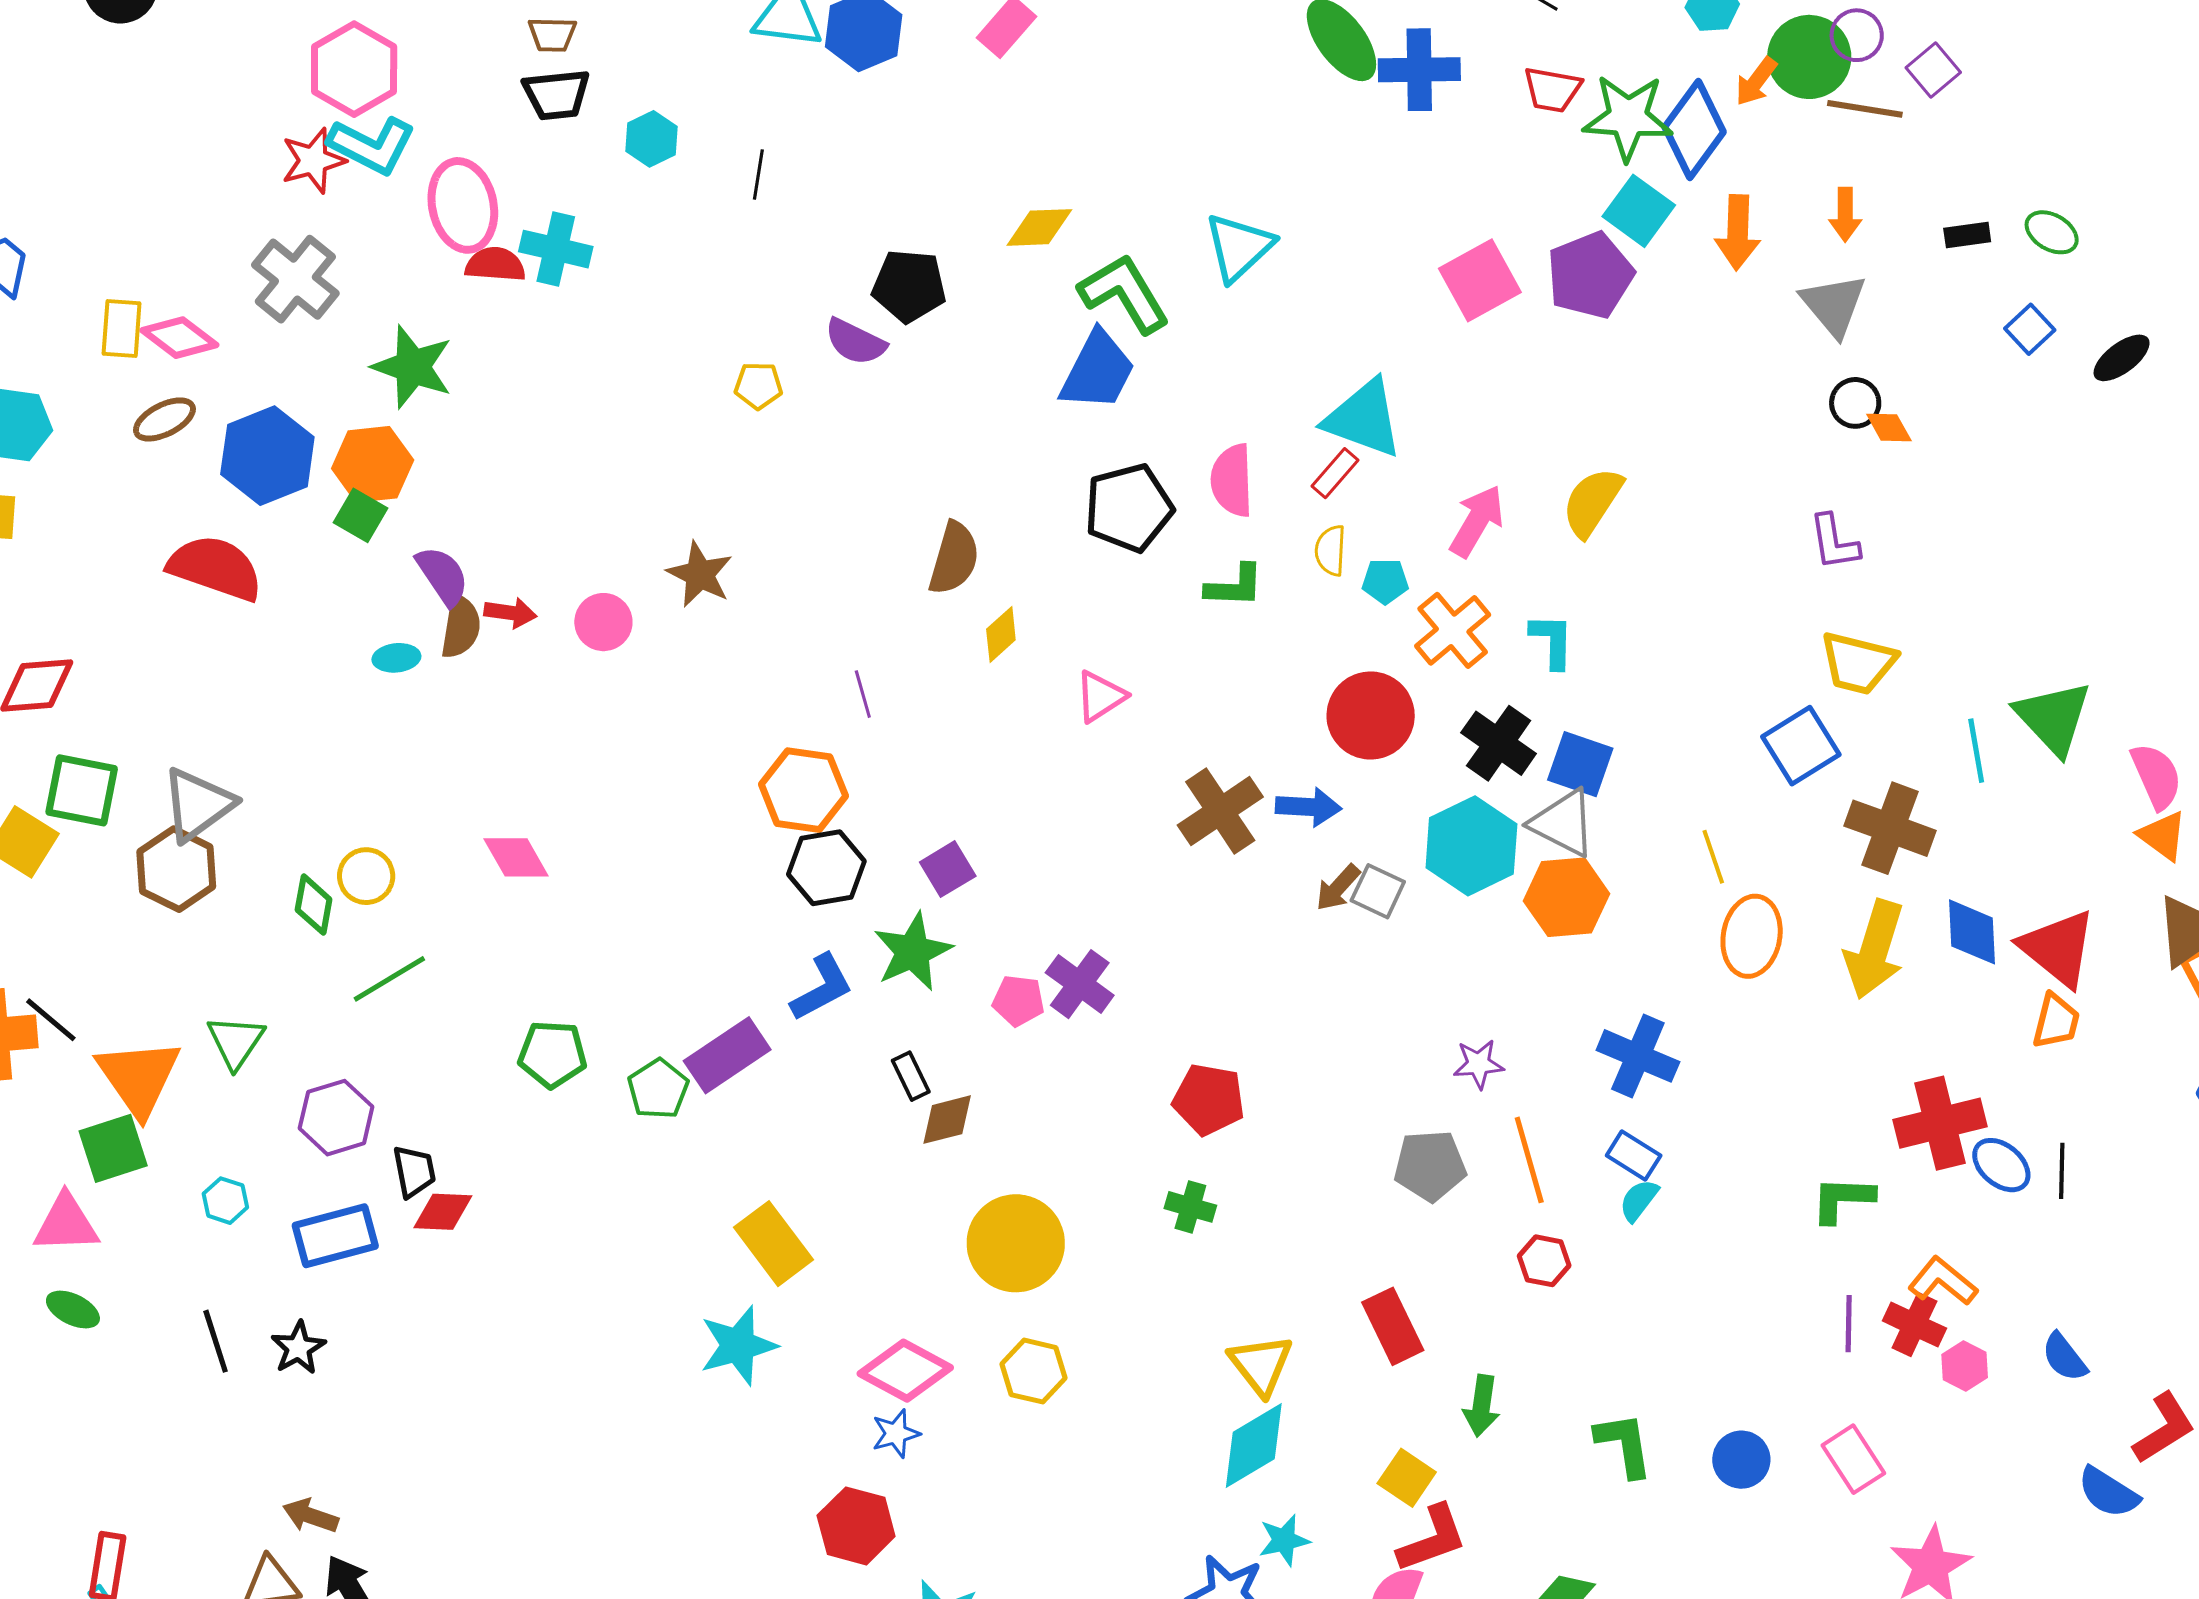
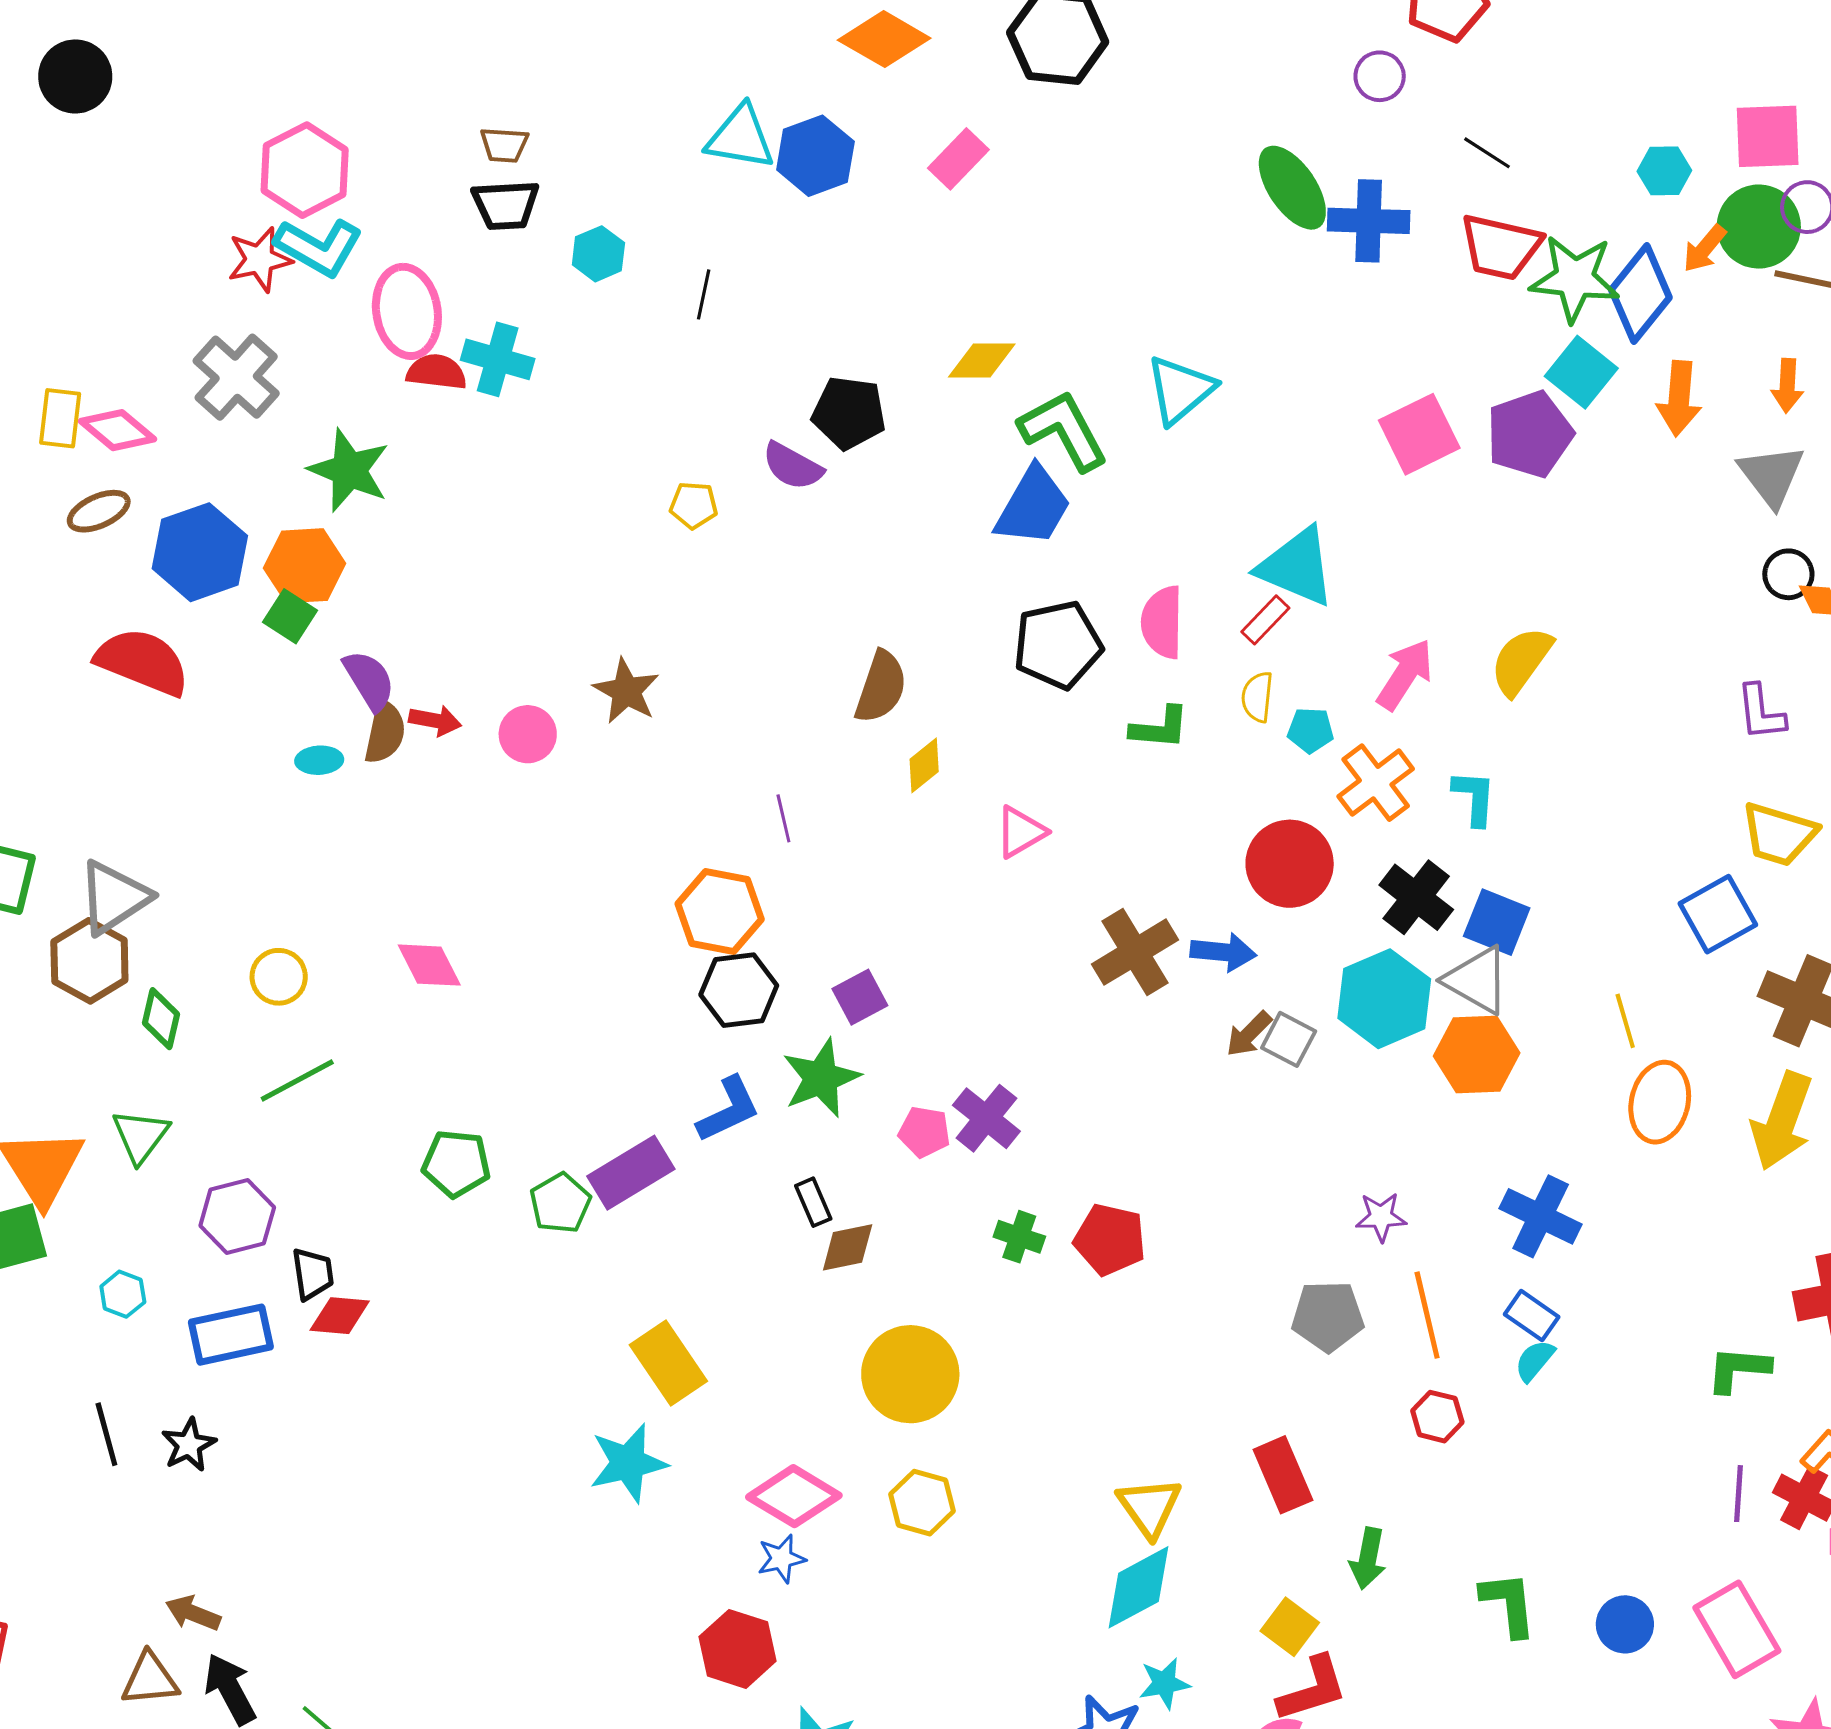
red trapezoid: (1552, 90) -> (1501, 247), size x1.4
green diamond: (314, 905) -> (161, 1019), moved
green cross: (1190, 1207) -> (1019, 1237), moved
pink rectangle: (1853, 1459) -> (1737, 1629), size x1.4

